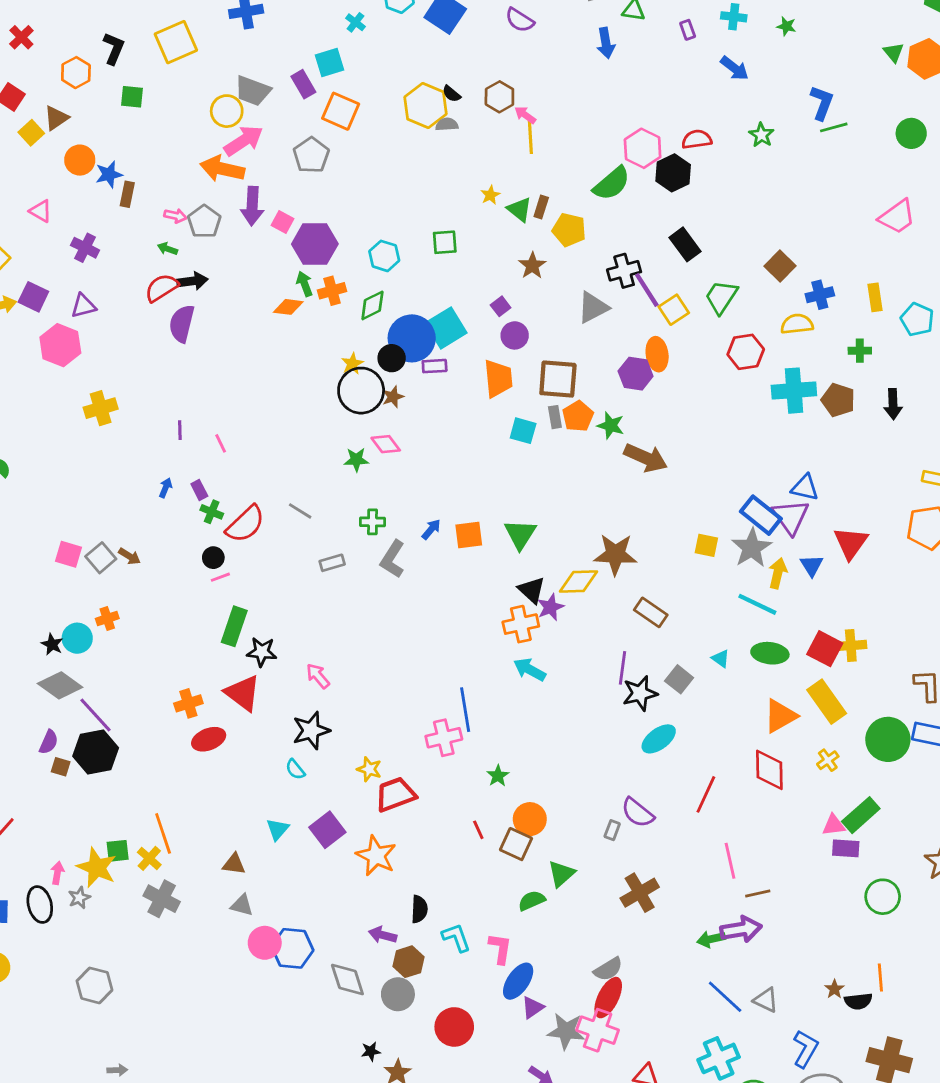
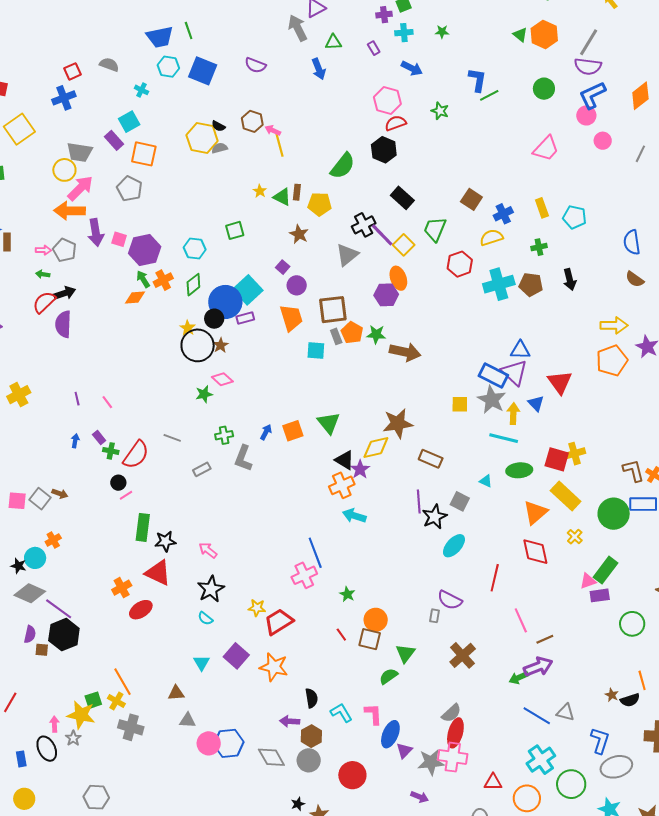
pink hexagon: (643, 148) -> (387, 101), moved

